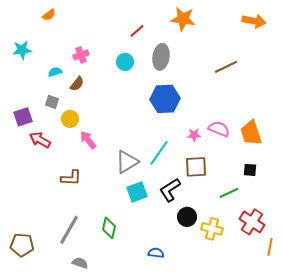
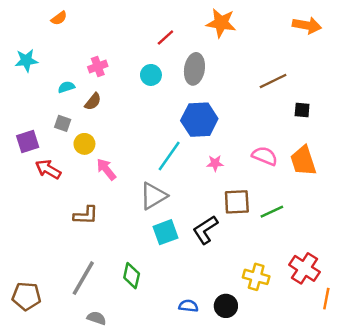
pink star: (194, 135) -> (215, 163), moved
cyan line: (159, 153) -> (169, 156), moved
black square: (250, 170) -> (302, 110), moved
green line: (229, 193) -> (272, 212), moved
black circle: (187, 217) -> (226, 306), moved

